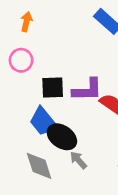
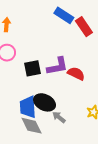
blue trapezoid: (43, 122) -> (28, 107), moved, turned 45

